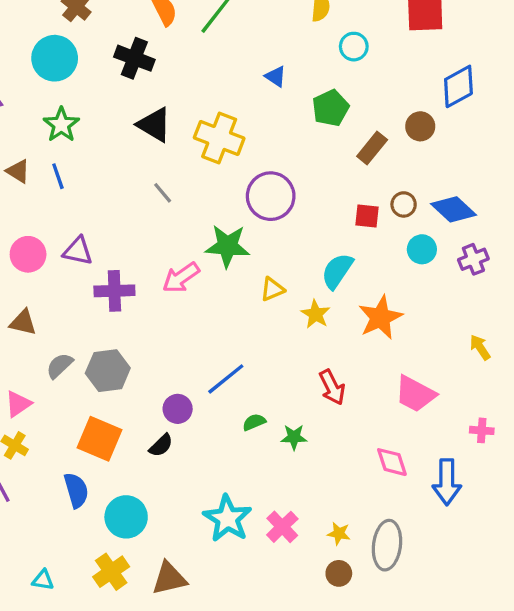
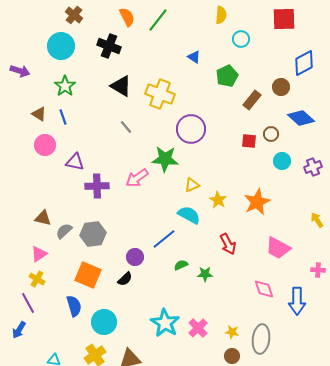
blue diamond: (453, 209) -> (301, 118), moved
pink circle: (28, 254) -> (45, 145), moved
cyan semicircle: (337, 271) -> (189, 215), moved, turned 85
brown triangle: (23, 322) -> (43, 218), moved

